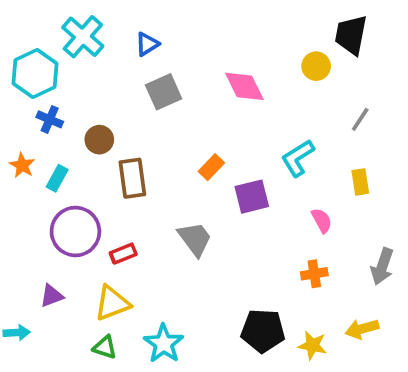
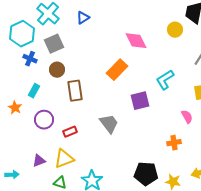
gray square: (164, 92) -> (54, 44), moved
orange star: (22, 165) -> (15, 108), moved
orange rectangle: (211, 167) -> (117, 70), moved, size x1.5
pink semicircle: (322, 220) -> (187, 117), moved
purple circle: (75, 231) -> (44, 120), size x0.7
purple triangle: (52, 296) -> (39, 161), moved

